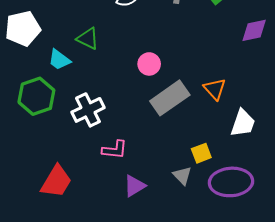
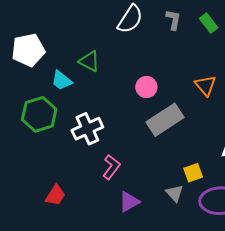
orange triangle: (215, 89) -> (205, 85), moved
pink L-shape: (115, 150) -> (111, 167), turned -60
red trapezoid: (56, 181) -> (55, 195), size x0.7

